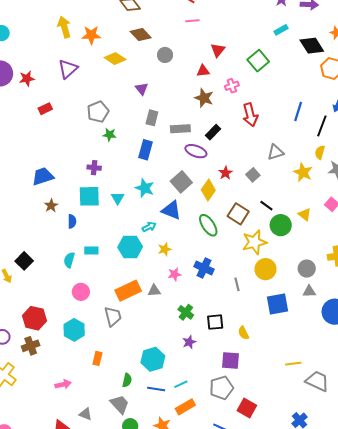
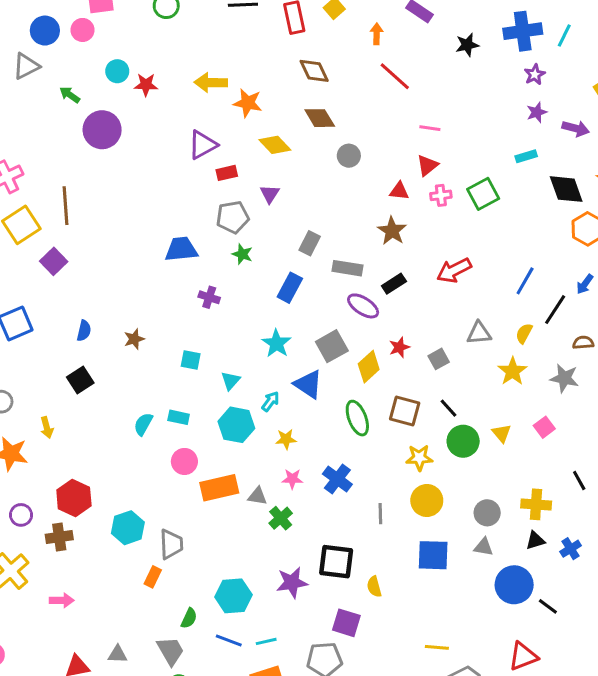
pink line: (192, 21) -> (430, 128), moved
yellow arrow: (64, 27) -> (211, 83), turned -85
red star: (27, 79) -> (146, 85), moved
pink cross: (232, 86) -> (441, 195), moved
purple triangle: (142, 89) -> (270, 194), moved
red rectangle: (45, 109) -> (227, 173), moved
red arrow: (250, 115) -> (454, 270), turned 65
yellow semicircle: (320, 152) -> (524, 333), moved
blue trapezoid: (43, 176) -> (181, 249), moved
cyan square: (89, 196) -> (191, 360), moved, size x0.6
cyan triangle: (118, 198) -> (230, 381), moved
brown square: (238, 214) -> (405, 411), turned -30
blue semicircle: (72, 221) -> (84, 331), moved
cyan arrow: (149, 227) -> (270, 401), turned -40
yellow star: (254, 242) -> (419, 458), size x0.7
black square: (24, 261) -> (80, 380), moved
pink circle: (81, 292) -> (184, 461), moved
green cross: (186, 312) -> (281, 518), moved
gray trapezoid: (113, 316) -> (171, 544), moved
black square: (215, 322) -> (336, 562), size x1.4
purple star: (189, 342) -> (292, 582), size x1.5
pink arrow: (63, 384) -> (62, 600), moved
gray triangle: (86, 414) -> (118, 654), turned -32

